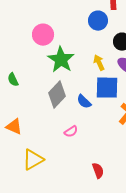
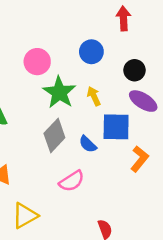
blue circle: (98, 21) -> (91, 52), moved
yellow arrow: (99, 63) -> (94, 96), moved
pink semicircle: (71, 132) -> (72, 181), size x1.5

